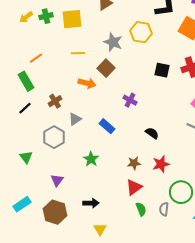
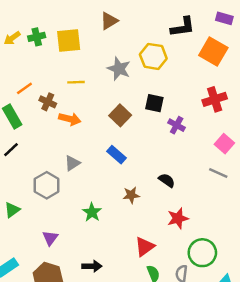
brown square: (106, 68) -> (120, 115), moved
black square: (162, 70) -> (154, 103), moved
orange arrow: (87, 83) -> (70, 119), moved
purple cross: (130, 100) -> (177, 125), moved
brown cross: (55, 101) -> (48, 102), moved, turned -32
blue rectangle: (107, 126) -> (116, 155), moved
green triangle: (26, 157) -> (12, 210), turned 32
brown star: (134, 163) -> (131, 195), moved

